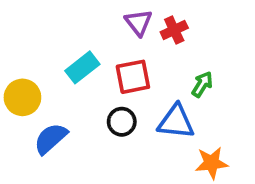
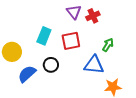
cyan rectangle: (82, 67) -> (44, 36), turned -30
black circle: (122, 122) -> (51, 65), moved

